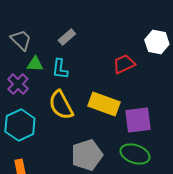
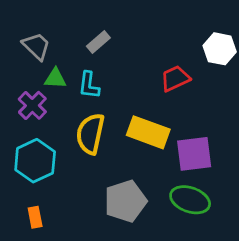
yellow semicircle: (61, 105) -> (90, 134), turned 40

